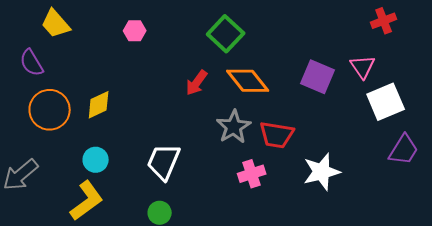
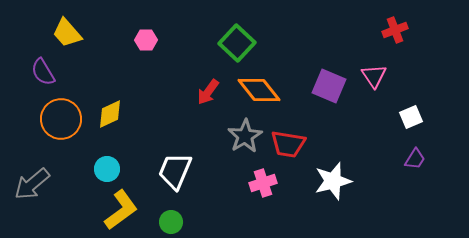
white square: (386, 102) -> (411, 117), moved, size x0.6
purple trapezoid: (404, 150) -> (415, 159), size x0.7
yellow L-shape: (87, 201) -> (121, 210), moved

